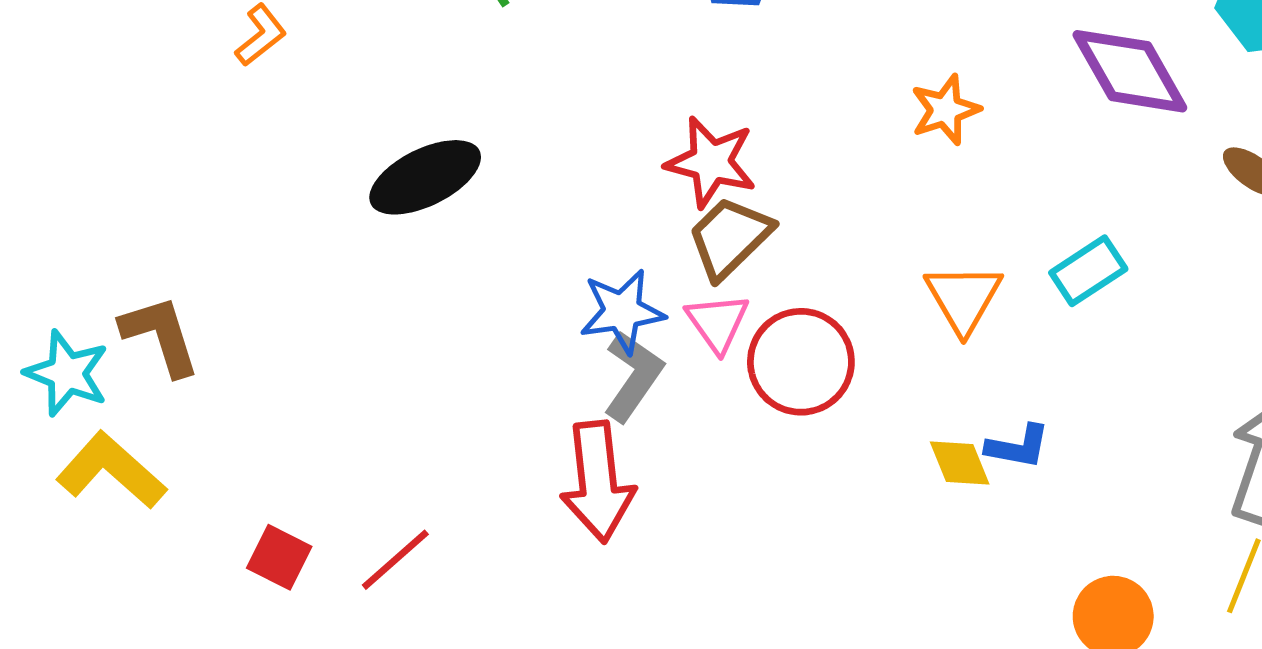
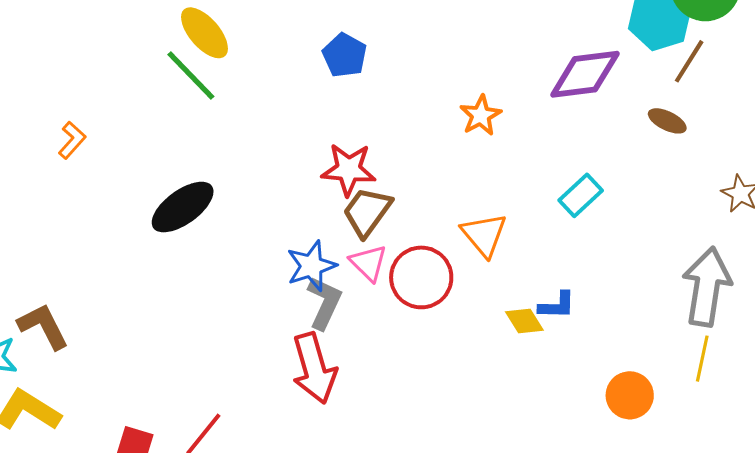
purple diamond: (1130, 71) -> (585, 74), turned -58
orange triangle: (963, 298) -> (484, 235), moved

